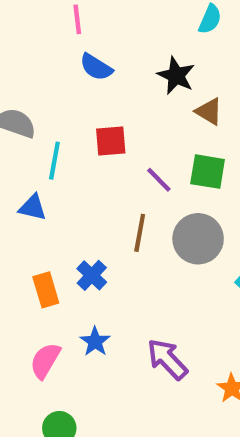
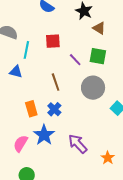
brown line: (140, 233) -> (56, 82), moved, turned -30
blue cross: (92, 275) -> (54, 109), moved
orange rectangle: (46, 290) -> (31, 109), moved
blue star: (95, 342) -> (44, 135), size x1.5

